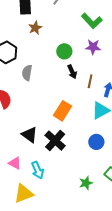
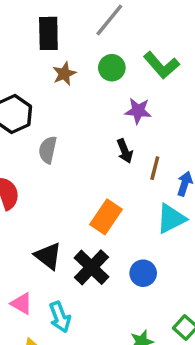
purple star: (93, 47) -> (138, 111), moved
green circle: (64, 51) -> (112, 68), moved
blue circle: (96, 142) -> (143, 273), moved

